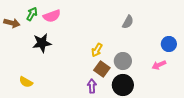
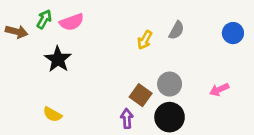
black star: (42, 43) -> (58, 59), turned -30
blue circle: (169, 44) -> (233, 33), moved
yellow arrow: (97, 50) -> (145, 40), moved
yellow semicircle: (26, 82) -> (52, 114), moved

